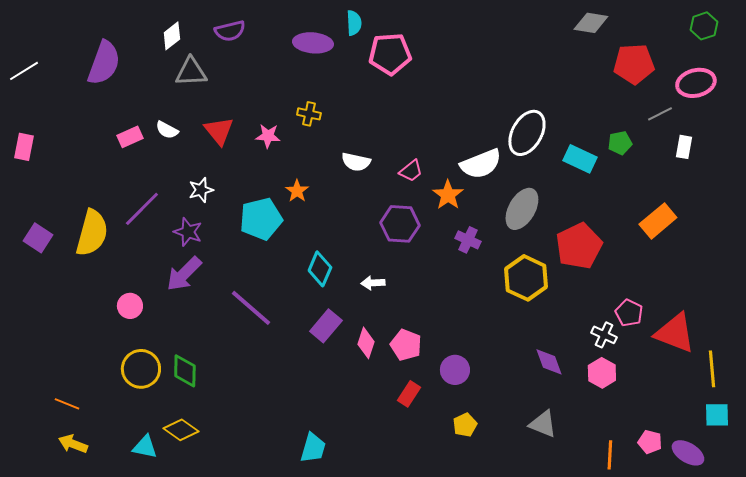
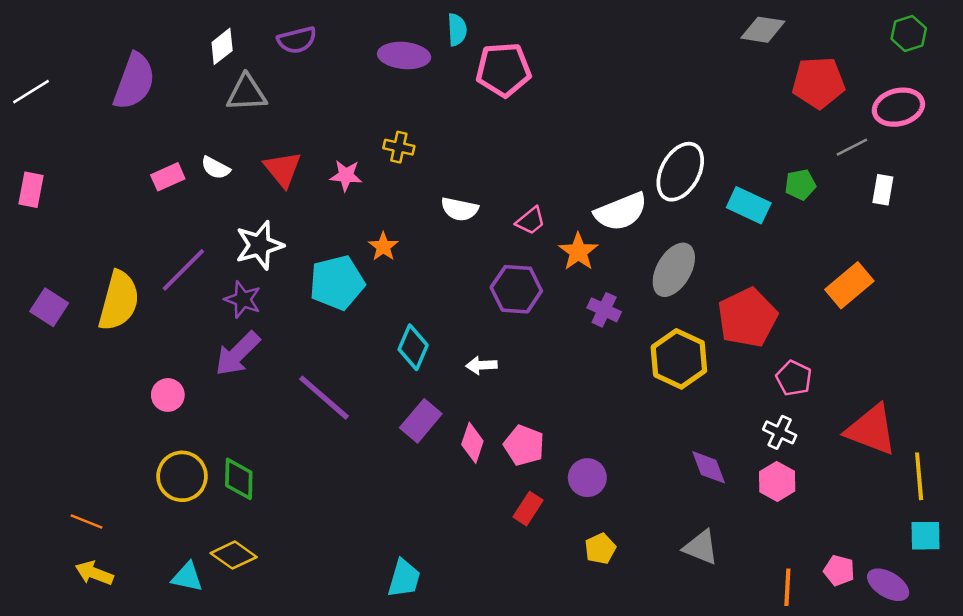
white star: (201, 190) -> (259, 245), size x1.5
pink pentagon: (629, 313) -> (794, 378), moved

